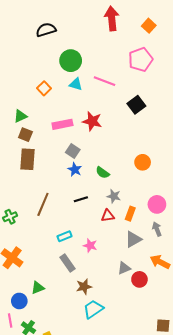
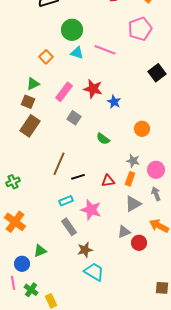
black square: (136, 105) -> (157, 73), moved
green triangle: (20, 116) -> (33, 84), moved
pink rectangle: (62, 124) -> (64, 92), turned -42
brown rectangle: (28, 159) -> (30, 126), turned 30
blue star: (75, 169) -> (114, 102), moved
gray star: (114, 196) -> (133, 161), moved
black line: (81, 199) -> (78, 177), moved
brown line: (43, 204) -> (59, 164), moved
pink star: (90, 246) -> (91, 210), size x1.5
cyan trapezoid: (93, 309) -> (94, 272), turned 65

